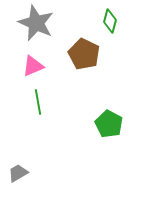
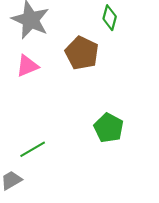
green line: (38, 102) -> (33, 149), moved, turned 70

